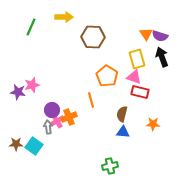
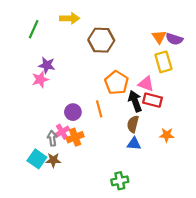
black arrow: (162, 57) -> (135, 101), moved
yellow rectangle: (137, 59) -> (163, 62), moved
pink star: (32, 85) -> (40, 79), moved
purple star: (18, 92) -> (47, 65), moved
purple circle: (52, 110) -> (73, 112), moved
orange cross: (69, 117) -> (75, 137), moved
brown star: (16, 144) -> (53, 160), moved

